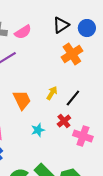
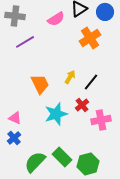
pink semicircle: (23, 32) -> (56, 19), moved
cyan star: (38, 130) -> (56, 114), size x1.6
pink cross: (83, 136) -> (101, 120), turned -30

